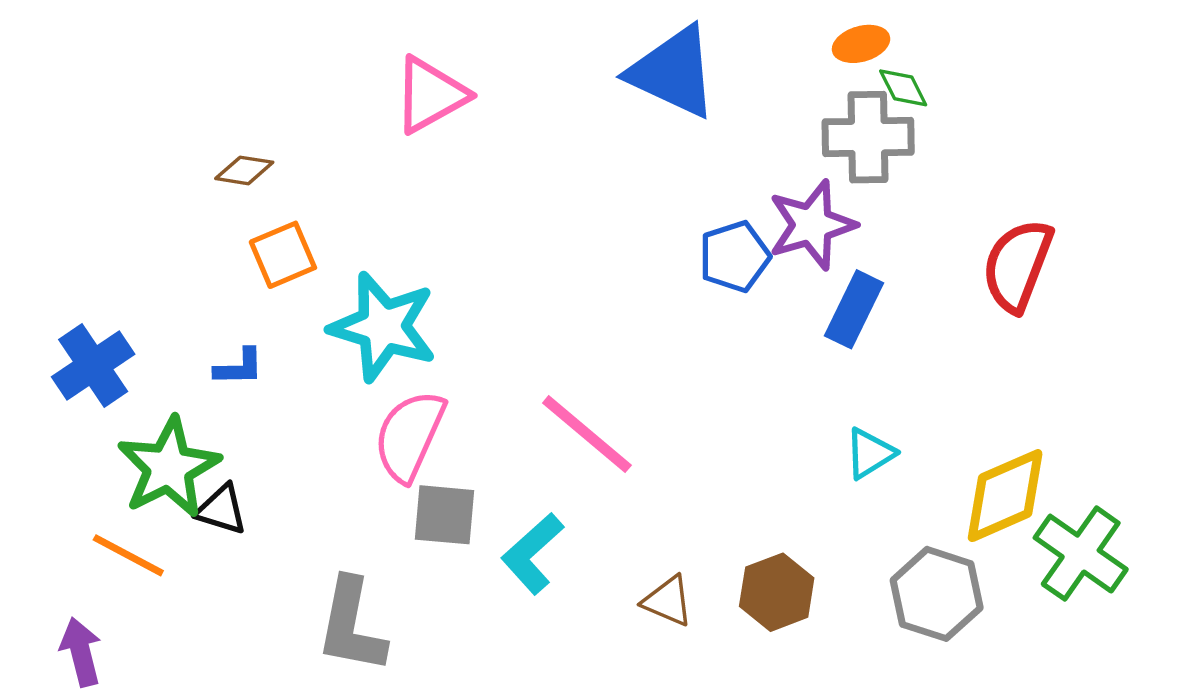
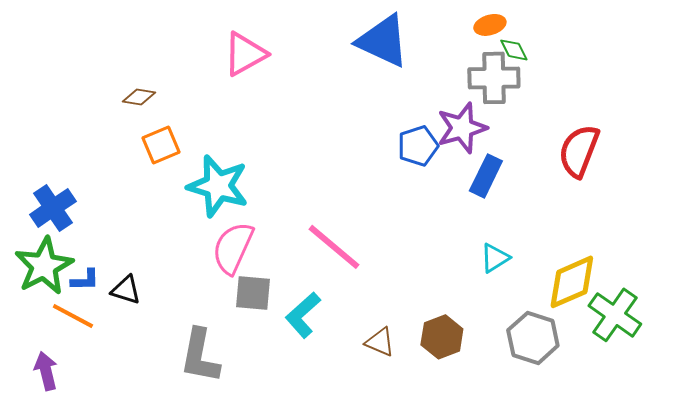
blue L-shape: (239, 367) -> (85, 280), moved
green star: (169, 467) -> (44, 266), moved

